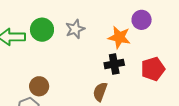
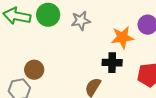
orange star: (119, 37) -> (122, 37), turned -30

